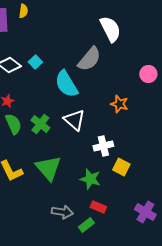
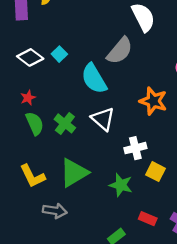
orange star: (119, 104) -> (153, 101), size x1.4
green triangle: (48, 168) -> (74, 173), turned 40
red rectangle: (98, 207) -> (148, 219), moved
gray arrow: (62, 212) -> (55, 211), moved

